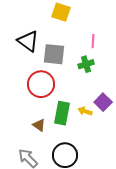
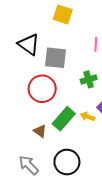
green cross: (86, 64) -> (89, 79), moved
green rectangle: (62, 113) -> (64, 119), turned 30

